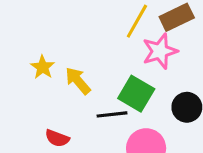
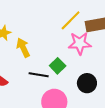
green square: (136, 94) -> (58, 66), size x0.7

